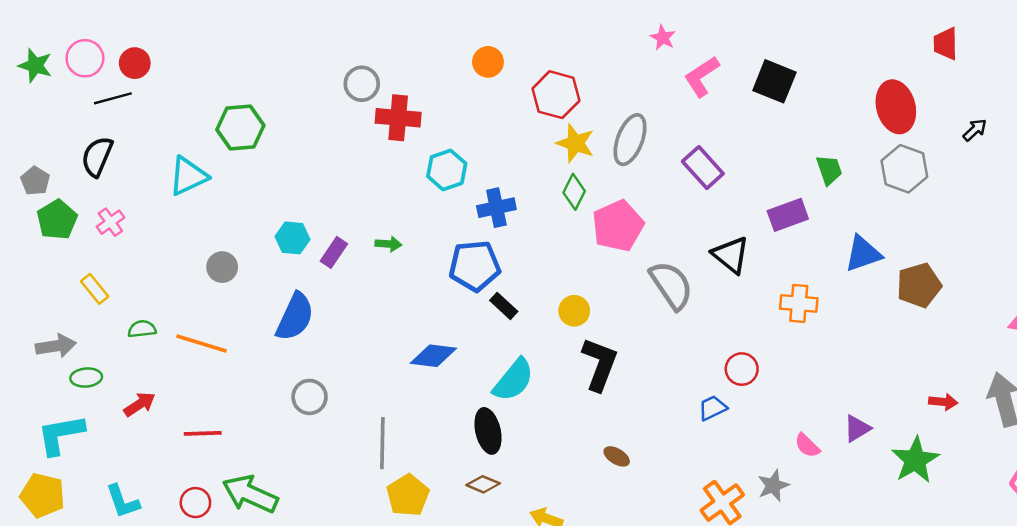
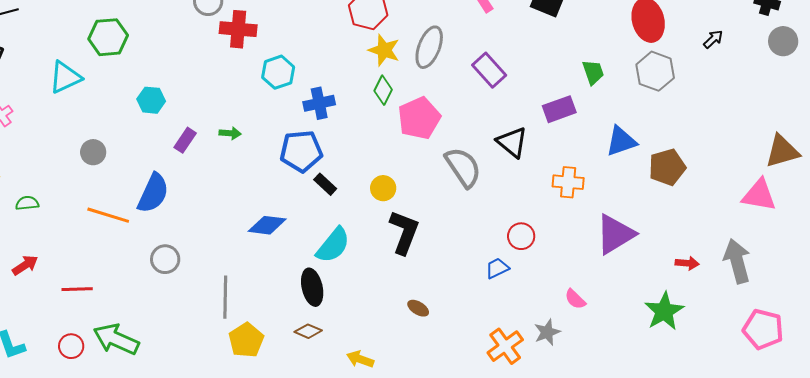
cyan hexagon: (293, 238) -> (151, 100), moved
orange line: (202, 344) -> (108, 215), moved
purple triangle: (857, 429) -> (615, 234), moved, size x1.8

